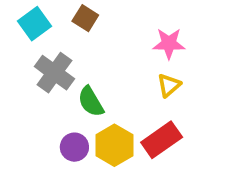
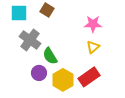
cyan square: (34, 24) -> (19, 13), turned 36
purple circle: (74, 147) -> (39, 73), moved

